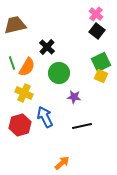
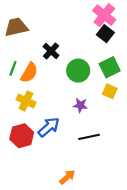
pink cross: (96, 14) -> (104, 15), size x1.5
green line: (12, 63) -> (13, 68), turned 40
green circle: (59, 73) -> (78, 71), moved
yellow square: (101, 76) -> (110, 91), moved
blue arrow: (45, 117) -> (49, 127), turned 75

